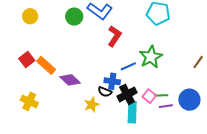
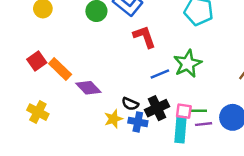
red L-shape: (114, 36) -> (144, 37), turned -55
blue cross: (112, 81) -> (138, 122), moved
pink square: (149, 96) -> (184, 111), turned -32
cyan rectangle: (132, 112) -> (181, 129), moved

